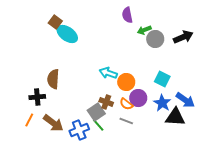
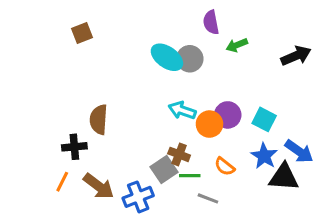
brown square: (55, 22) -> (82, 33), moved, turned 32
cyan ellipse: (67, 34) -> (167, 57), moved
gray circle: (155, 39) -> (190, 59), moved
purple circle: (138, 98) -> (228, 115), moved
orange semicircle: (126, 104) -> (225, 167), moved
gray line: (126, 121) -> (208, 198), moved
green line: (98, 125) -> (190, 176), moved, turned -48

